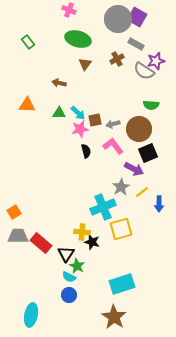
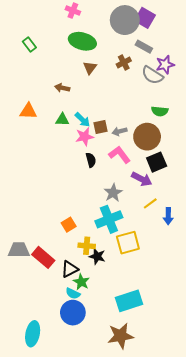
gray star: (121, 187) -> (113, 193), moved
orange square: (14, 212) -> (69, 225), moved
black triangle: (66, 254) -> (70, 269), turned 30
blue circle: (69, 295) -> (73, 313), size x1.5
brown star: (114, 317) -> (121, 336), turned 30

